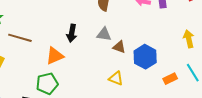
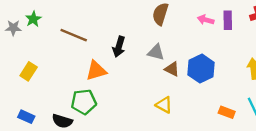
brown line: (20, 38) -> (74, 35), moved
blue hexagon: (145, 57) -> (201, 69), moved
orange rectangle: (170, 79) -> (227, 112), turned 40

